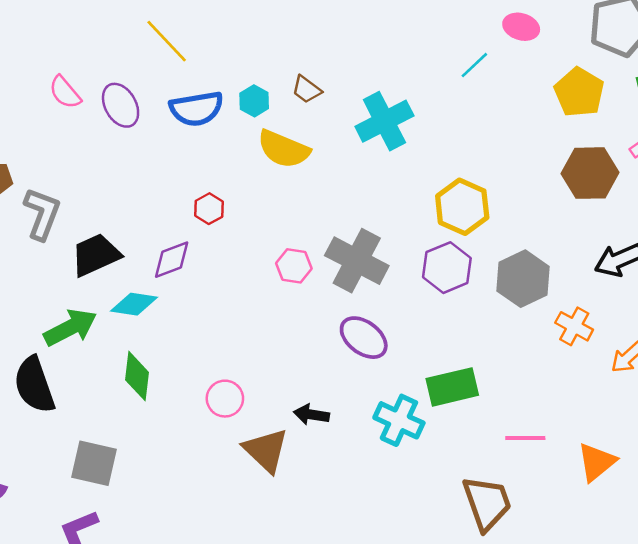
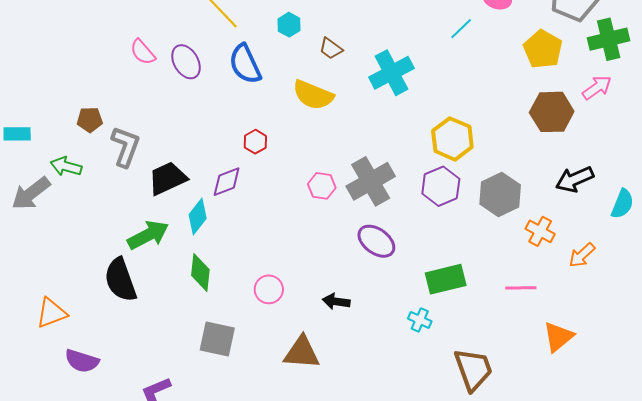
cyan hexagon: (254, 101) -> (289, 25), moved
blue semicircle: (196, 109) -> (245, 64), turned 75
gray cross: (357, 261) -> (371, 181), turned 33
cyan diamond: (134, 304) -> (198, 216), turned -60
cyan cross: (399, 420) -> (420, 320), moved, size x0.6
pink line: (525, 438) -> (521, 288), moved
brown triangle: (266, 450) -> (302, 352), moved, turned -39
gray square: (94, 463) -> (217, 339), moved

